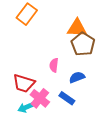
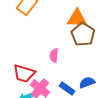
blue semicircle: (77, 77) -> (87, 82), moved

